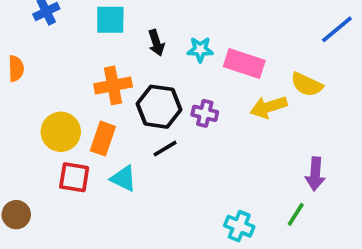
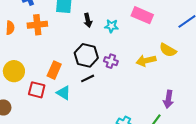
pink rectangle: (244, 63) -> (142, 15), moved
orange cross: (113, 85) -> (37, 25), moved
yellow circle: (61, 132) -> (14, 71), moved

